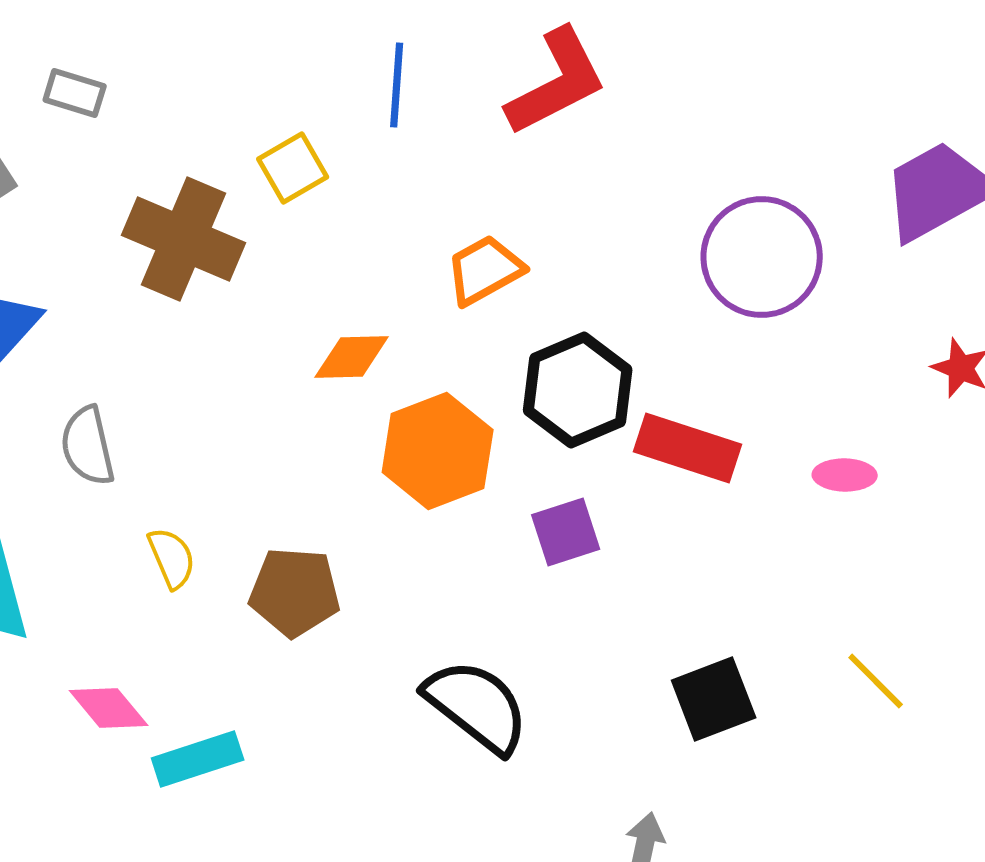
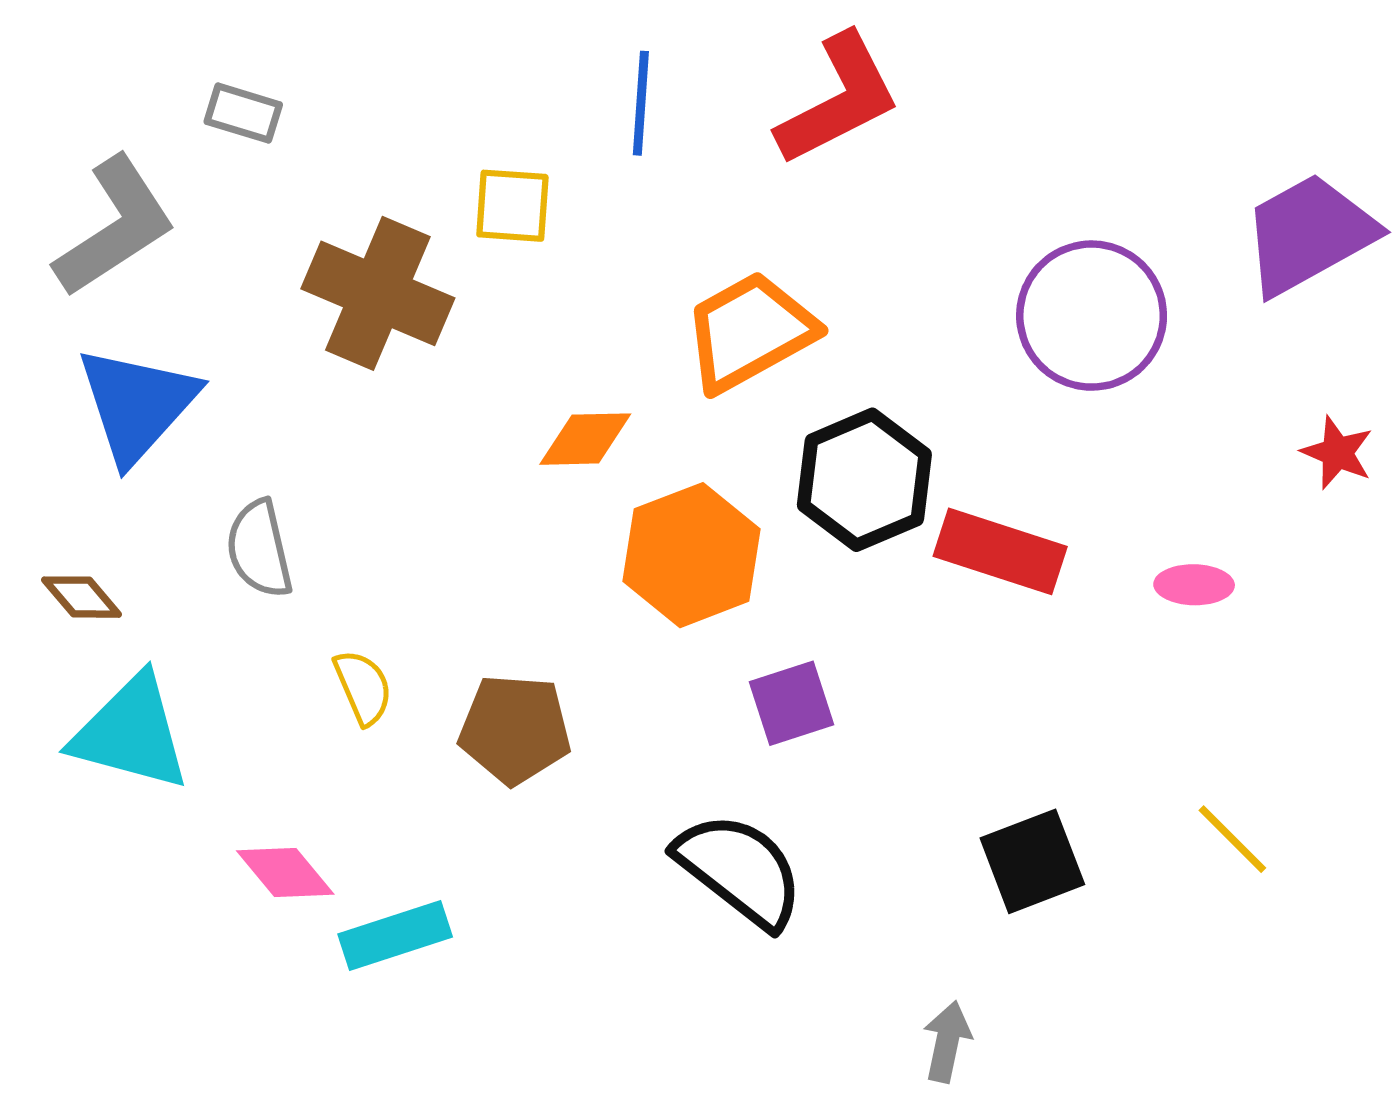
yellow square: (293, 168) -> (512, 206), turned 34
orange trapezoid: (485, 270) -> (750, 332), size x1.4
purple square: (566, 532) -> (792, 703), moved

